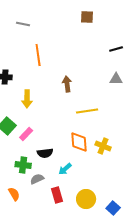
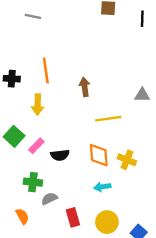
black line: (116, 49) -> (142, 19), moved, turned -72
orange line: (38, 55) -> (46, 70), moved
gray triangle: (116, 79) -> (142, 95), moved
black semicircle: (45, 153) -> (60, 155), moved
cyan arrow: (65, 169) -> (102, 187), moved, turned 32

